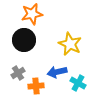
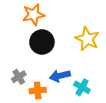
black circle: (24, 40) -> (42, 42), moved
yellow star: (70, 44) -> (87, 39), moved

